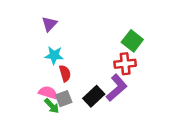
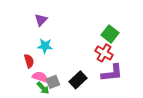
red cross: (125, 64) -> (104, 53), turned 36
red semicircle: (65, 73) -> (29, 61), moved
purple L-shape: (117, 88) -> (112, 73), moved, turned 35

